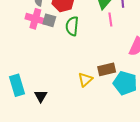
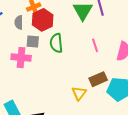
pink cross: (35, 19) -> (21, 58), moved
pink line: (110, 19) -> (95, 45), moved

